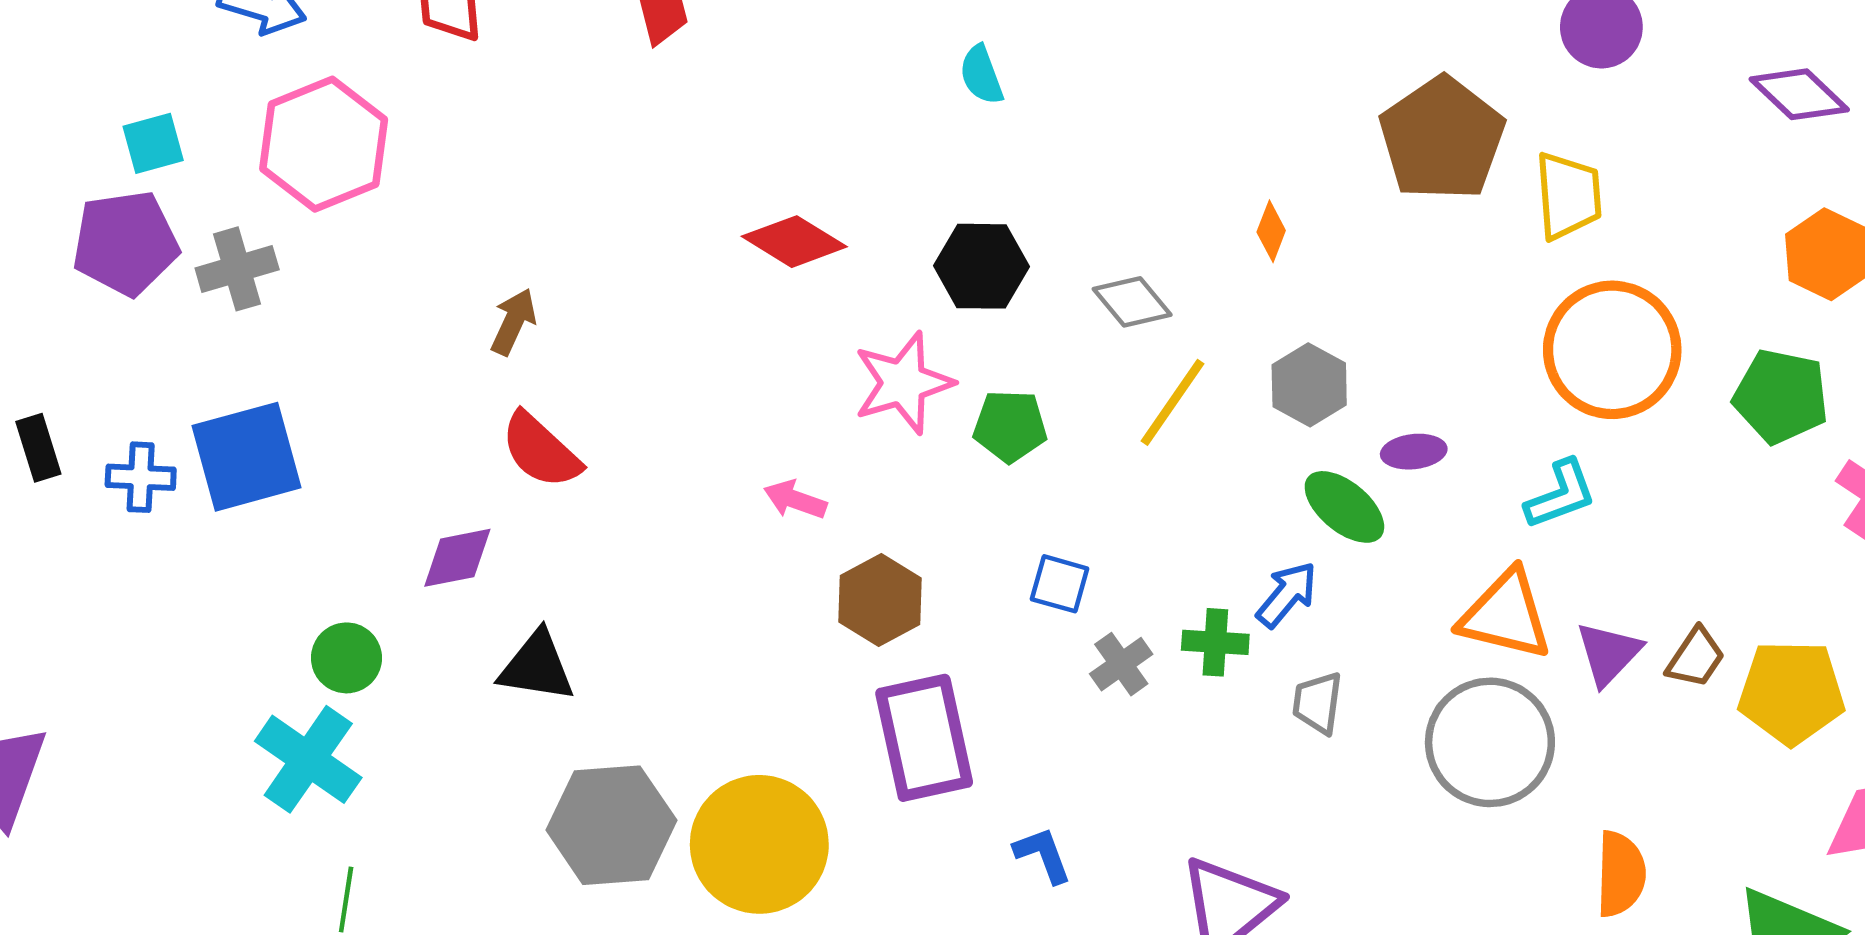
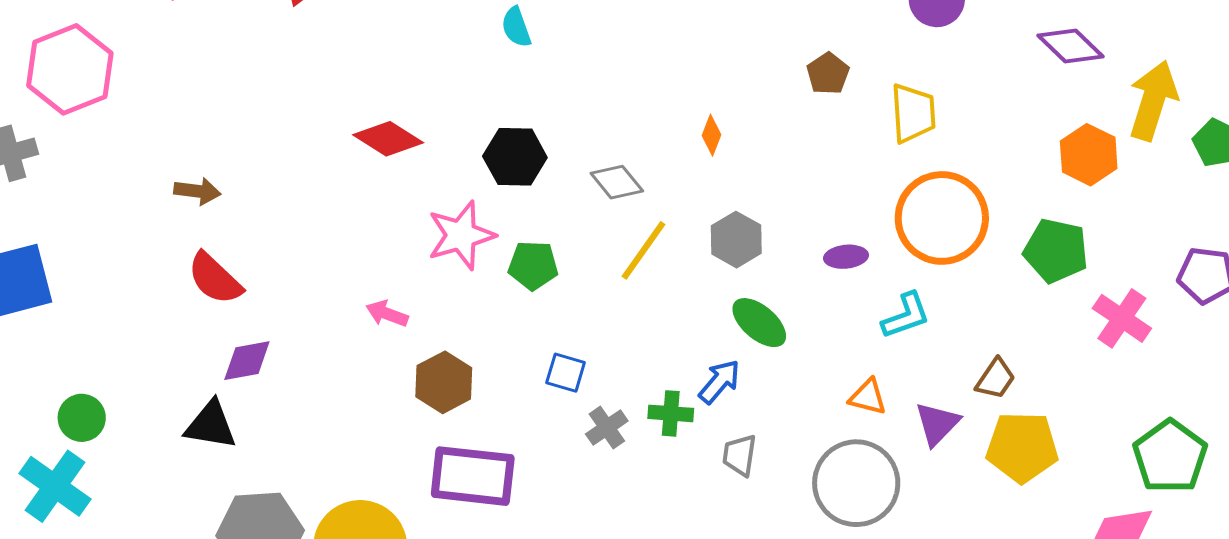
brown pentagon: (1442, 139) -> (828, 74), size x0.5
brown arrow: (513, 322) -> (197, 191), turned 72
purple ellipse: (1414, 452) -> (846, 257), moved
purple diamond: (457, 558) -> (247, 361), moved
orange triangle: (1506, 615) -> (868, 397), size x0.6
brown trapezoid: (1696, 658) -> (996, 379), moved
yellow pentagon: (1791, 692) -> (1022, 447), moved
purple rectangle: (924, 738) -> (473, 476), turned -72

